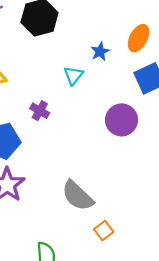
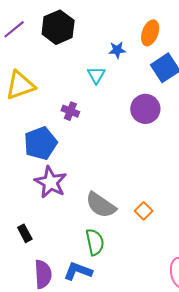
blue star: (100, 52) -> (117, 50), turned 30
gray semicircle: (78, 196) -> (101, 205), moved

